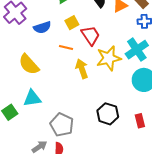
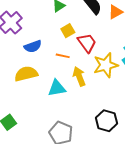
blue semicircle: (42, 27) -> (33, 46), moved
yellow semicircle: (29, 64) -> (26, 74), turned 120
cyan triangle: (32, 98) -> (57, 88), moved

